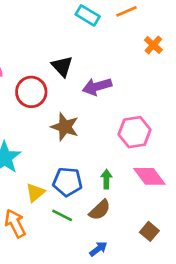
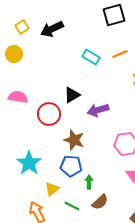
black triangle: (62, 66) -> (72, 95), turned 42
green arrow: (106, 179) -> (89, 182), moved
blue pentagon: (67, 182) -> (71, 166), moved

